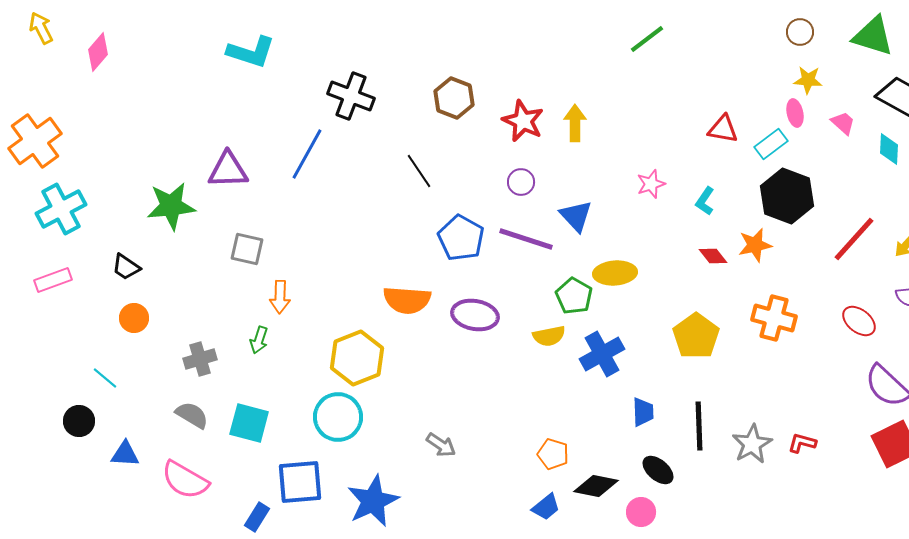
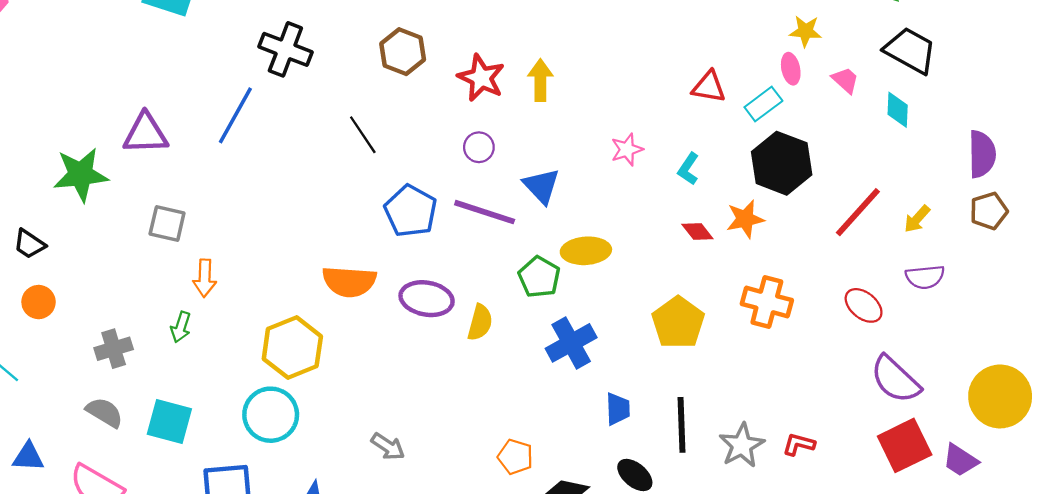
yellow semicircle: (549, 336) -> (480, 322), moved, turned -64

